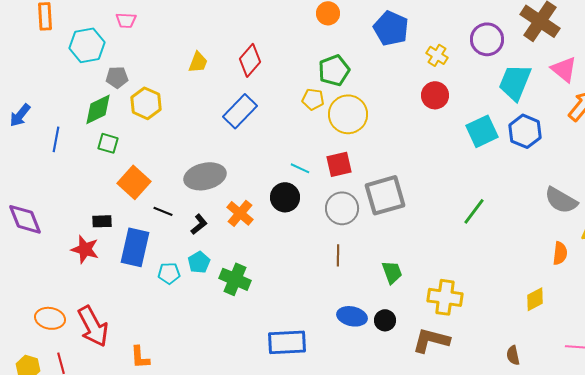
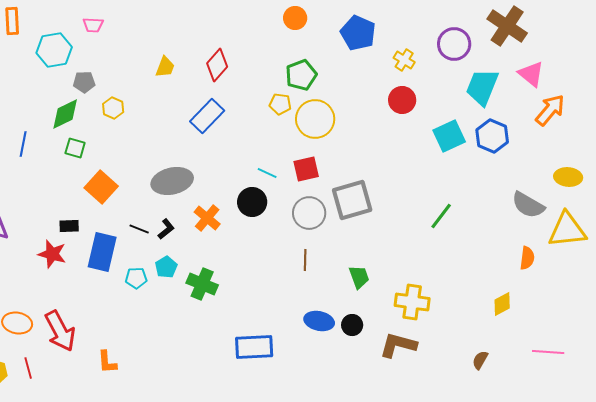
yellow hexagon: (146, 103) -> (113, 108), size x0.7
black line: (163, 211) -> (139, 229), moved
brown semicircle: (513, 355) -> (480, 360), turned 42

